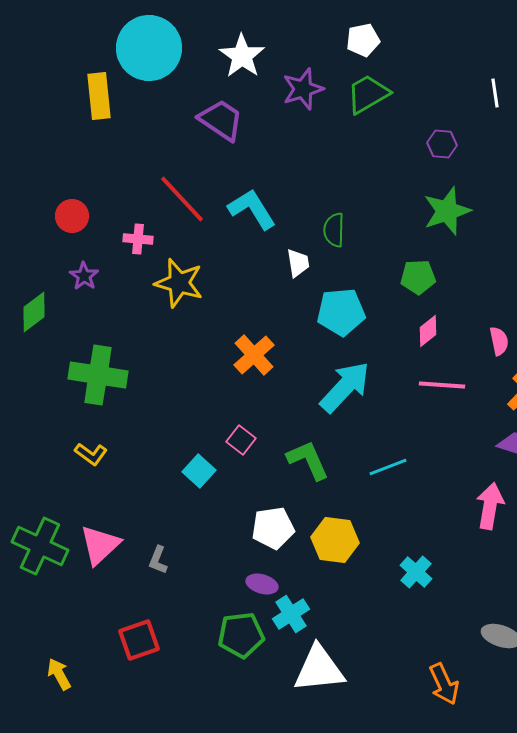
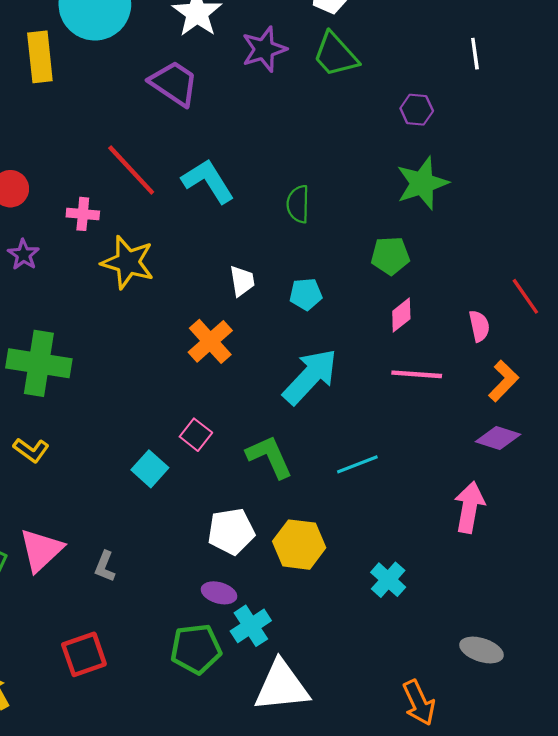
green trapezoid: (368, 94) -> (335, 55), turned -102
white trapezoid: (298, 263) -> (242, 281), moved
cyan pentagon: (341, 312) -> (306, 294), size x0.6

